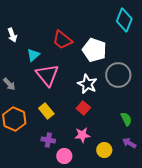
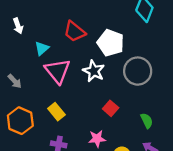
white star: (87, 84) -> (94, 71), moved
red square: (83, 108) -> (111, 108), moved

